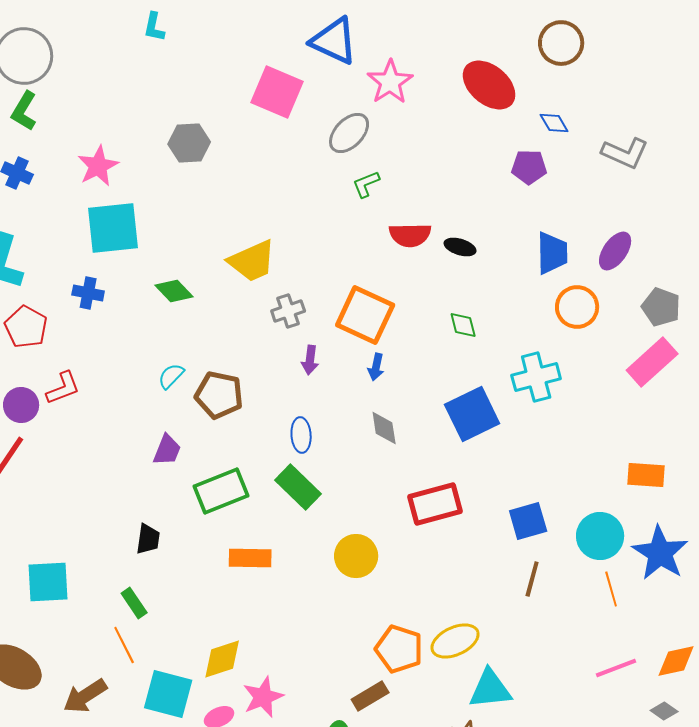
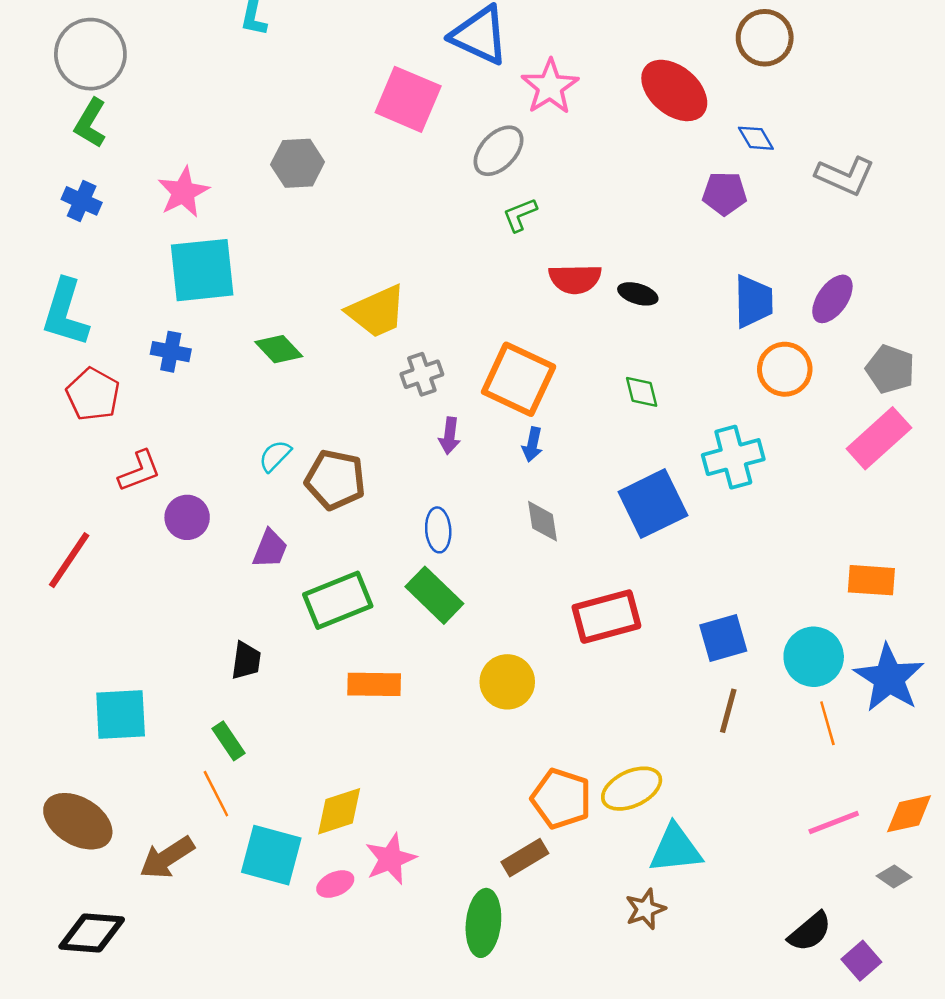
purple circle: (21, 405) -> (187, 517), moved

